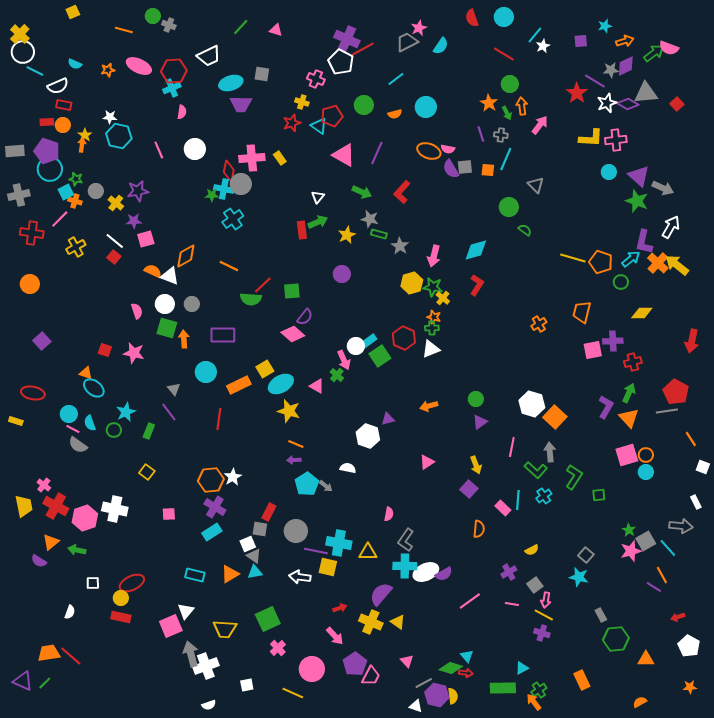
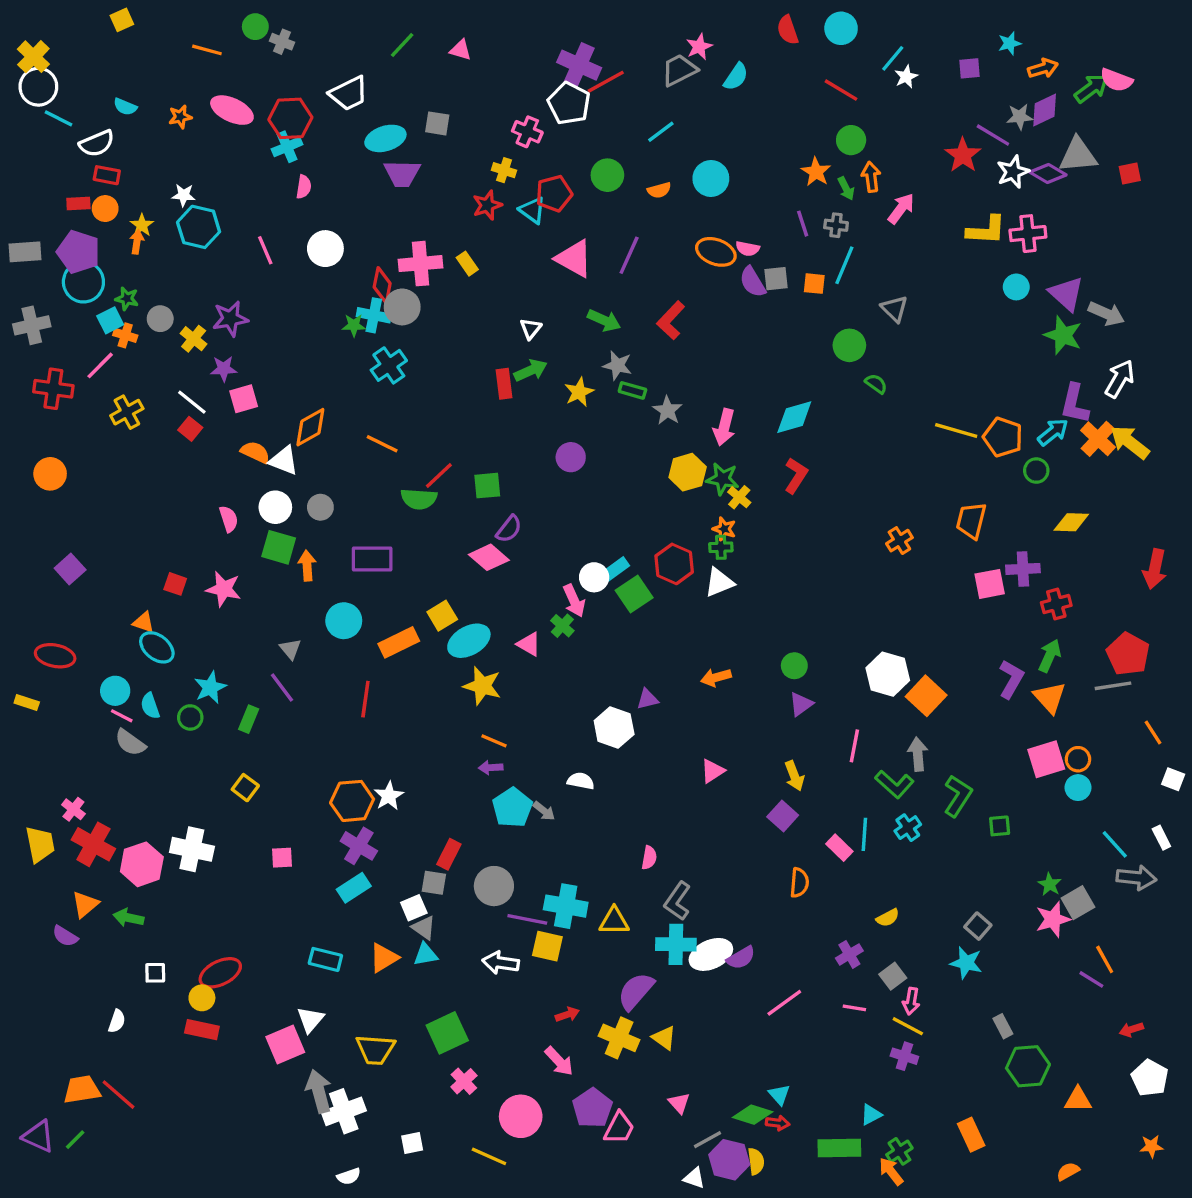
red square: (677, 104) -> (1130, 173), turned 32
cyan line: (668, 548) -> (1115, 844), moved

